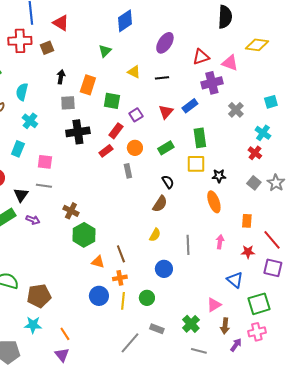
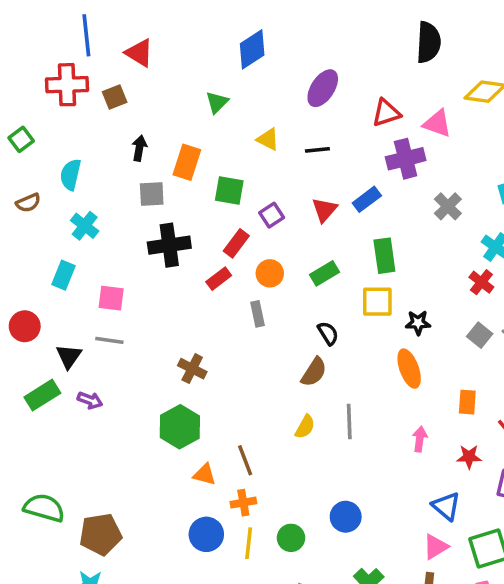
brown cross: (71, 211) -> (192, 369), moved
gray line: (188, 245) -> (349, 421), moved
blue circle: (164, 269) -> (346, 517), moved
pink triangle: (214, 305) -> (436, 547), moved

